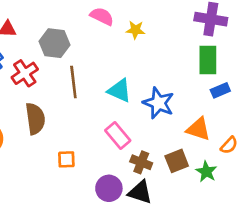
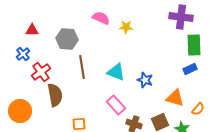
green rectangle: (208, 60) -> (194, 45), moved
red cross: (25, 73) -> (41, 72), moved
blue star: (159, 103) -> (145, 80), size x0.7

